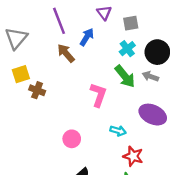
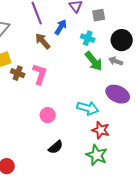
cyan cross: (127, 49) -> (88, 38), moved, turned -32
pink L-shape: (98, 95) -> (40, 74), moved
cyan arrow: (118, 131) -> (88, 108), size x1.5

